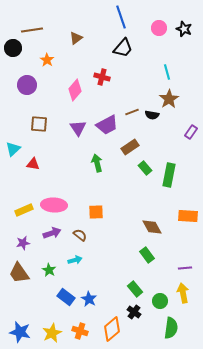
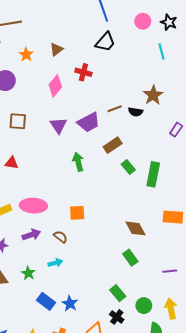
brown triangle: (76, 38) -> (56, 49), moved
cyan line: (167, 72) -> (162, 51), moved
yellow arrow: (183, 293) -> (171, 309), moved

